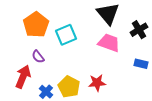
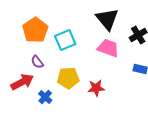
red arrow: (23, 77) -> (22, 82), turned 40
yellow pentagon: (69, 87) -> (68, 78), moved, turned -30

